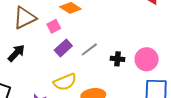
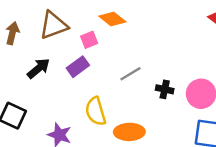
purple rectangle: (63, 48) -> (78, 67), moved
yellow semicircle: (65, 82) -> (96, 111), turned 90

